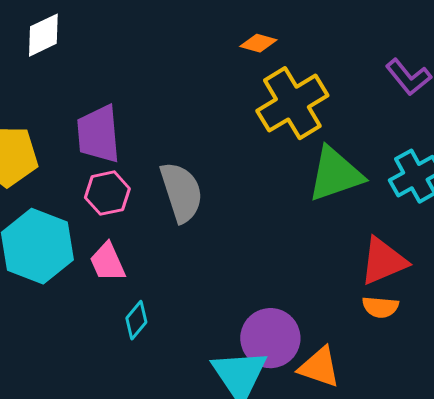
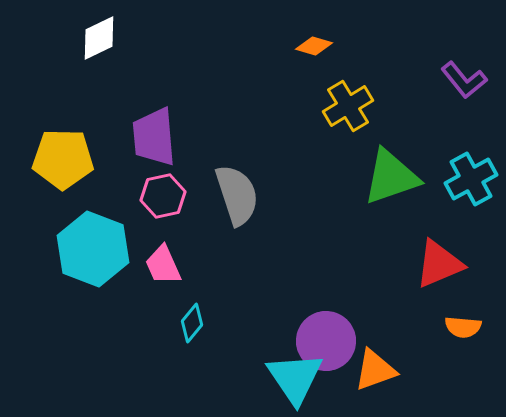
yellow cross: (292, 103) -> (348, 106), size x0.7
orange semicircle: (380, 307) -> (463, 327), moved
orange triangle: (319, 367) -> (375, 370), turned -39

